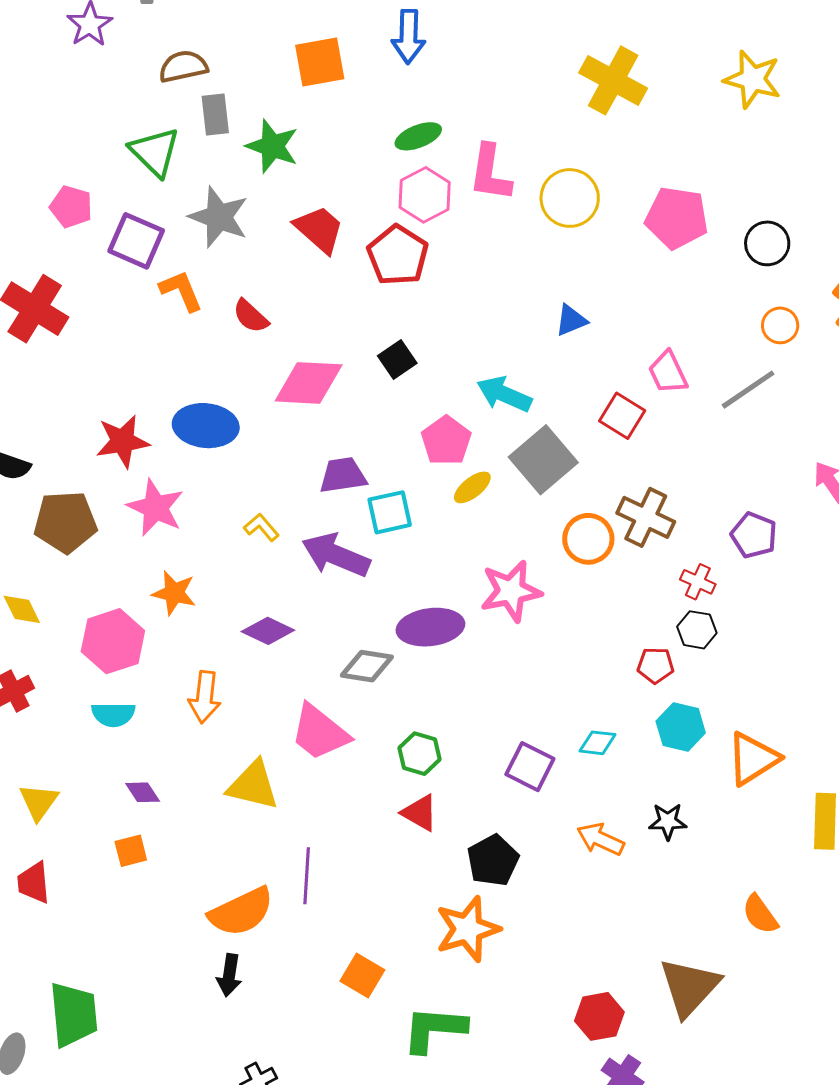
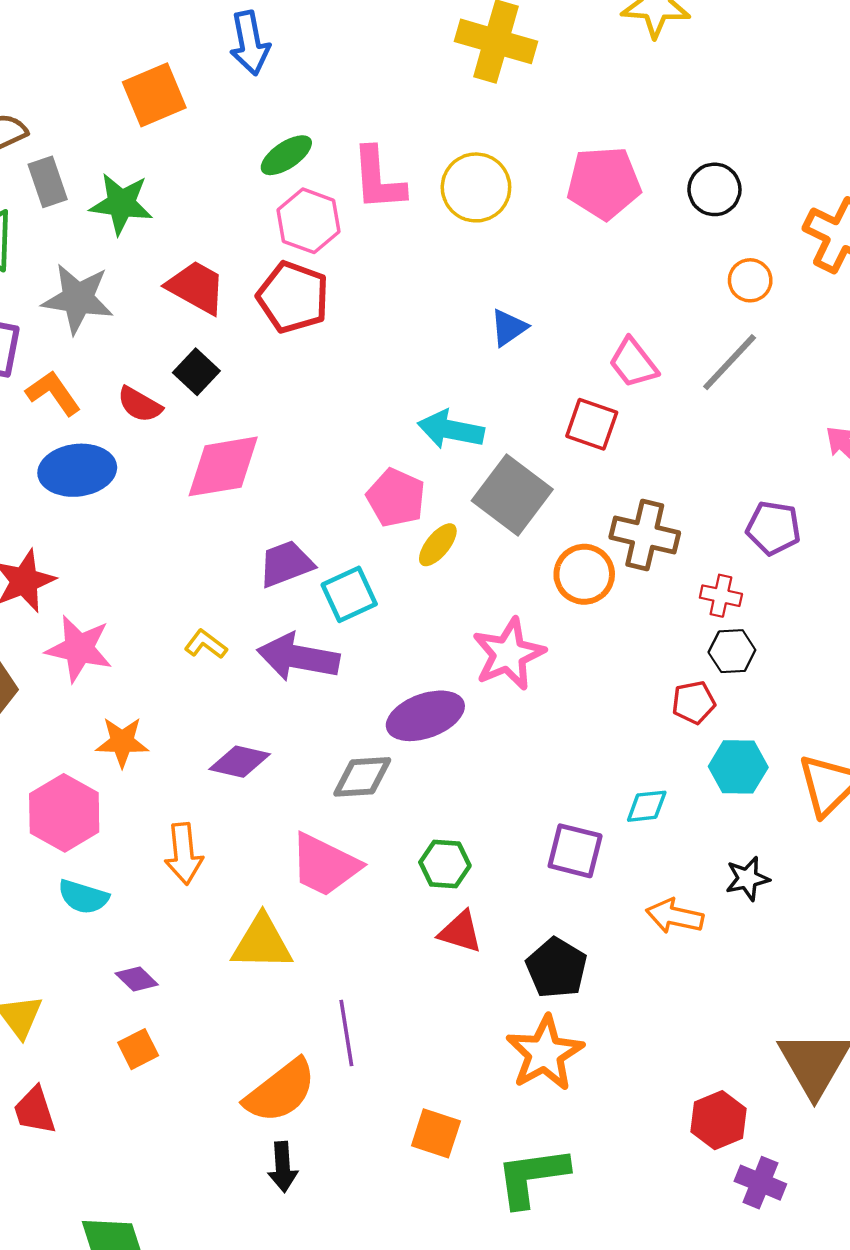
black square: (397, 359) -> (196, 372), moved
blue ellipse: (206, 426) -> (77, 470), moved
cyan semicircle: (113, 714) -> (83, 897), turned 30

